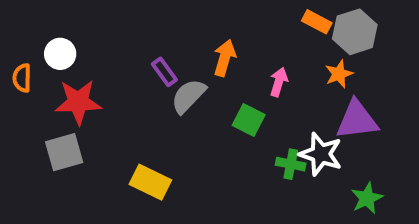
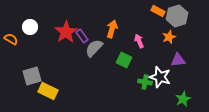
orange semicircle: (22, 78) -> (11, 39), turned 120
pink arrow: (279, 82) -> (139, 41), turned -40
red star: (78, 102) -> (66, 32), moved, turned -30
purple triangle: (357, 120) -> (178, 60), size x0.7
yellow rectangle: (150, 182) -> (48, 91), moved

